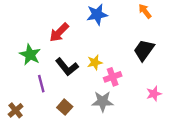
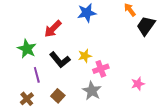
black trapezoid: (144, 50) -> (146, 26), moved
gray star: (103, 101) -> (92, 91), turned 30
brown cross: (16, 110) -> (27, 99), moved

